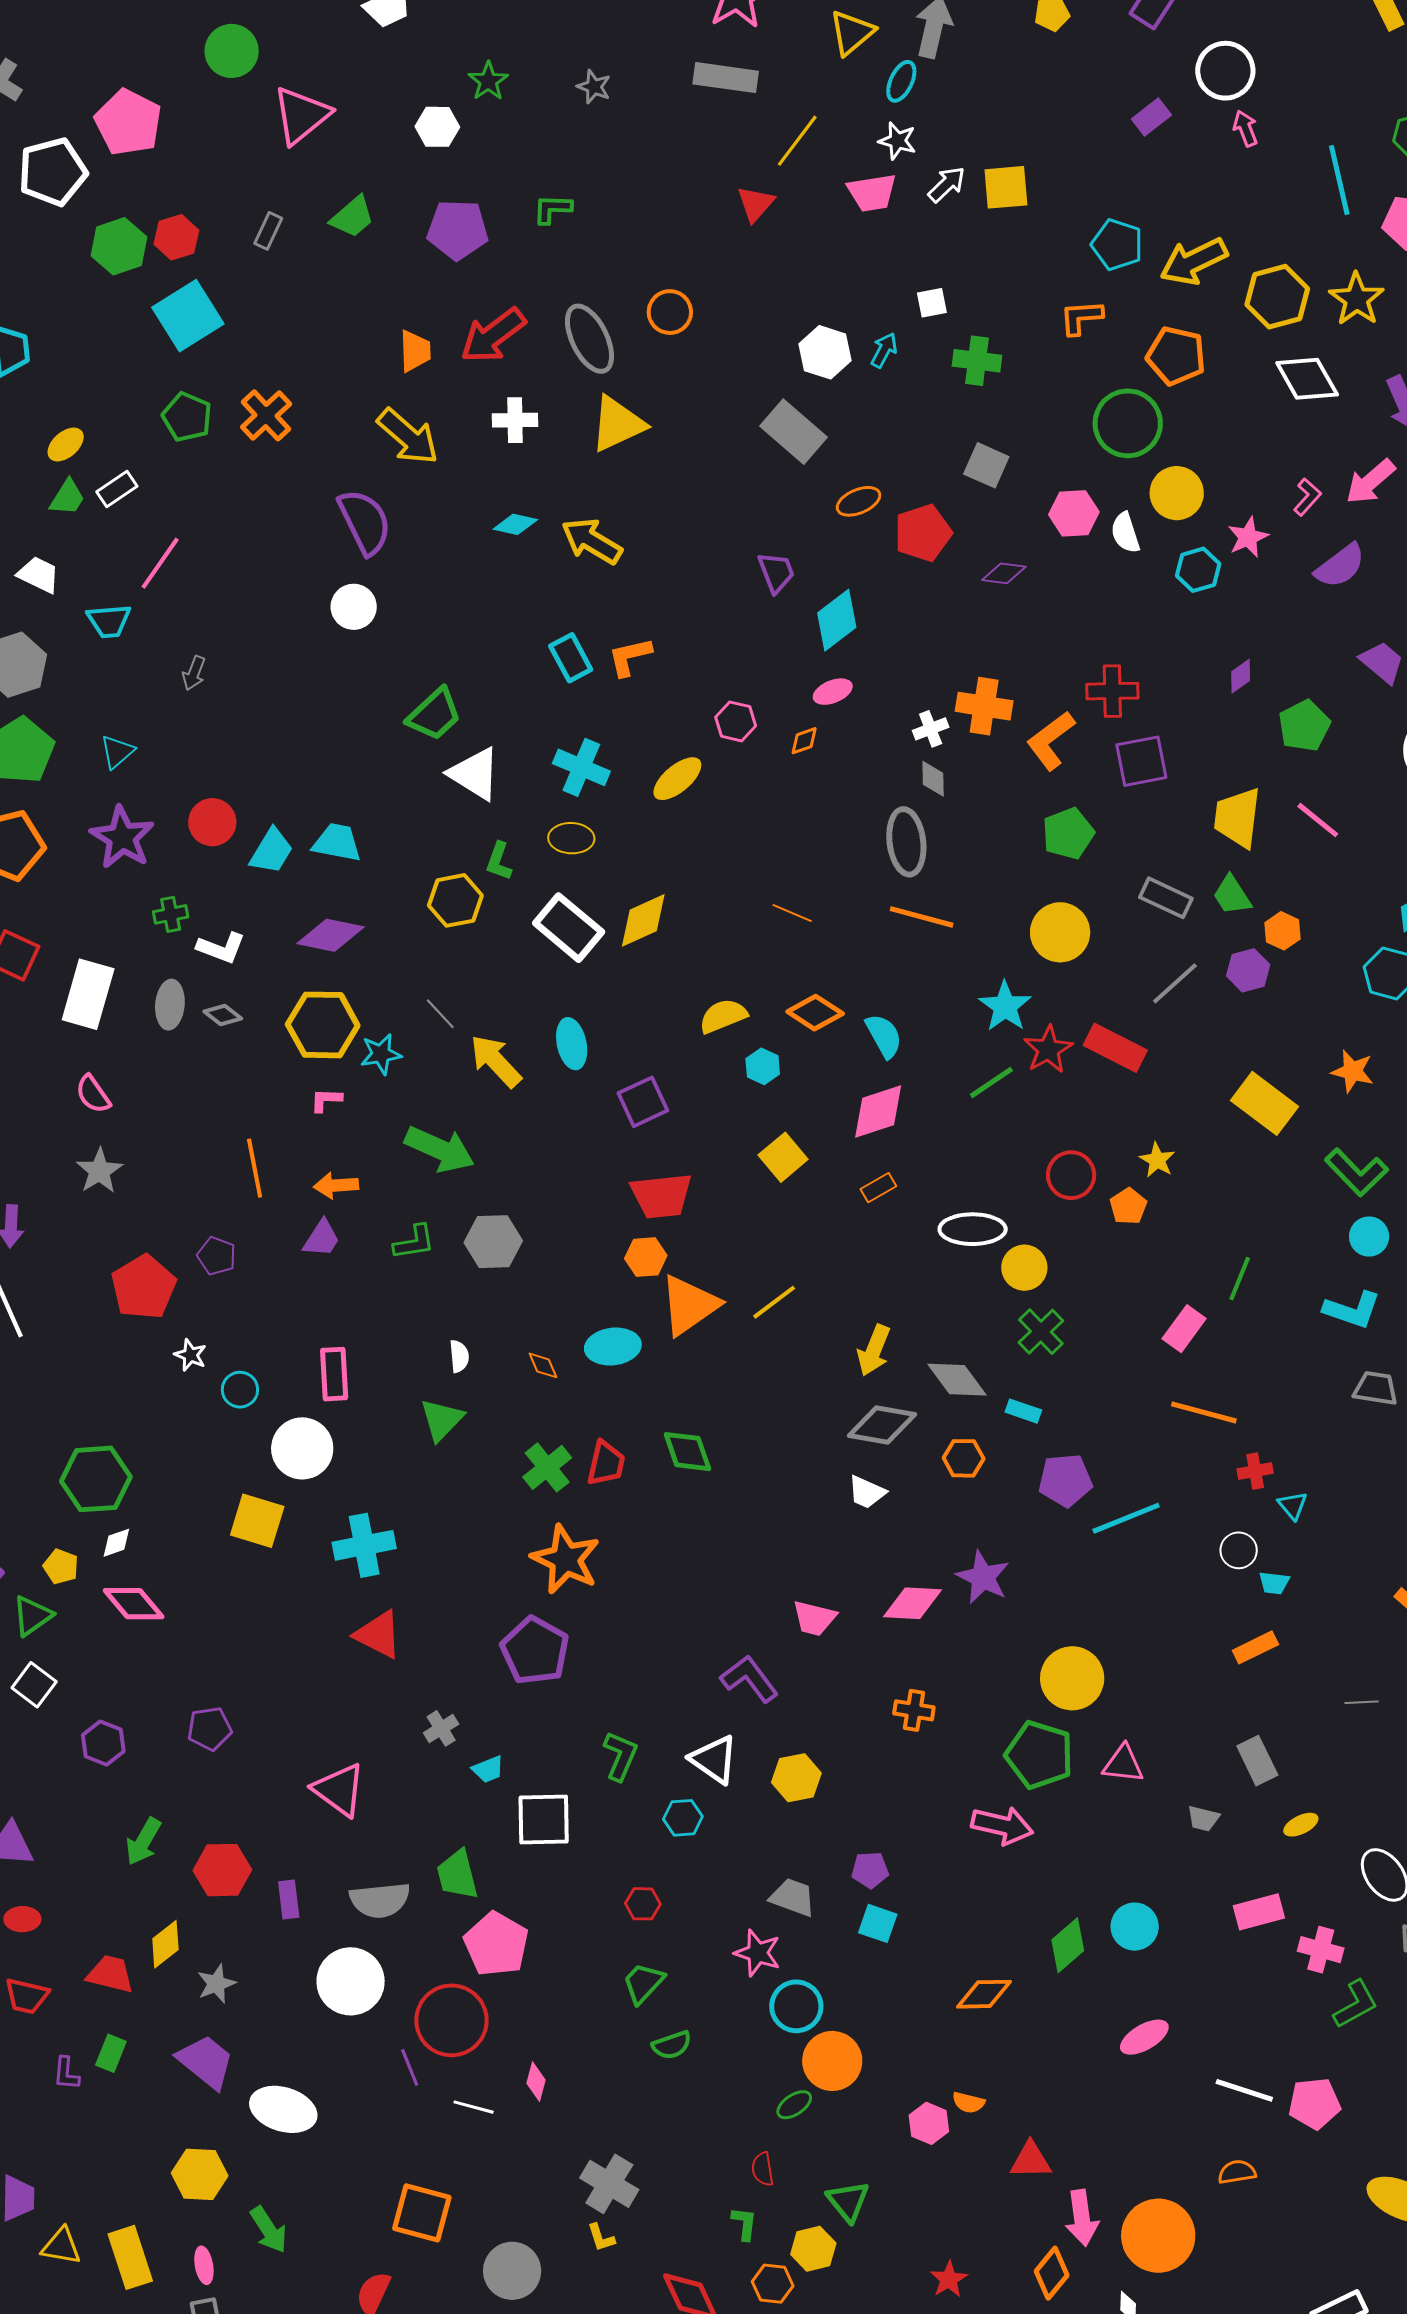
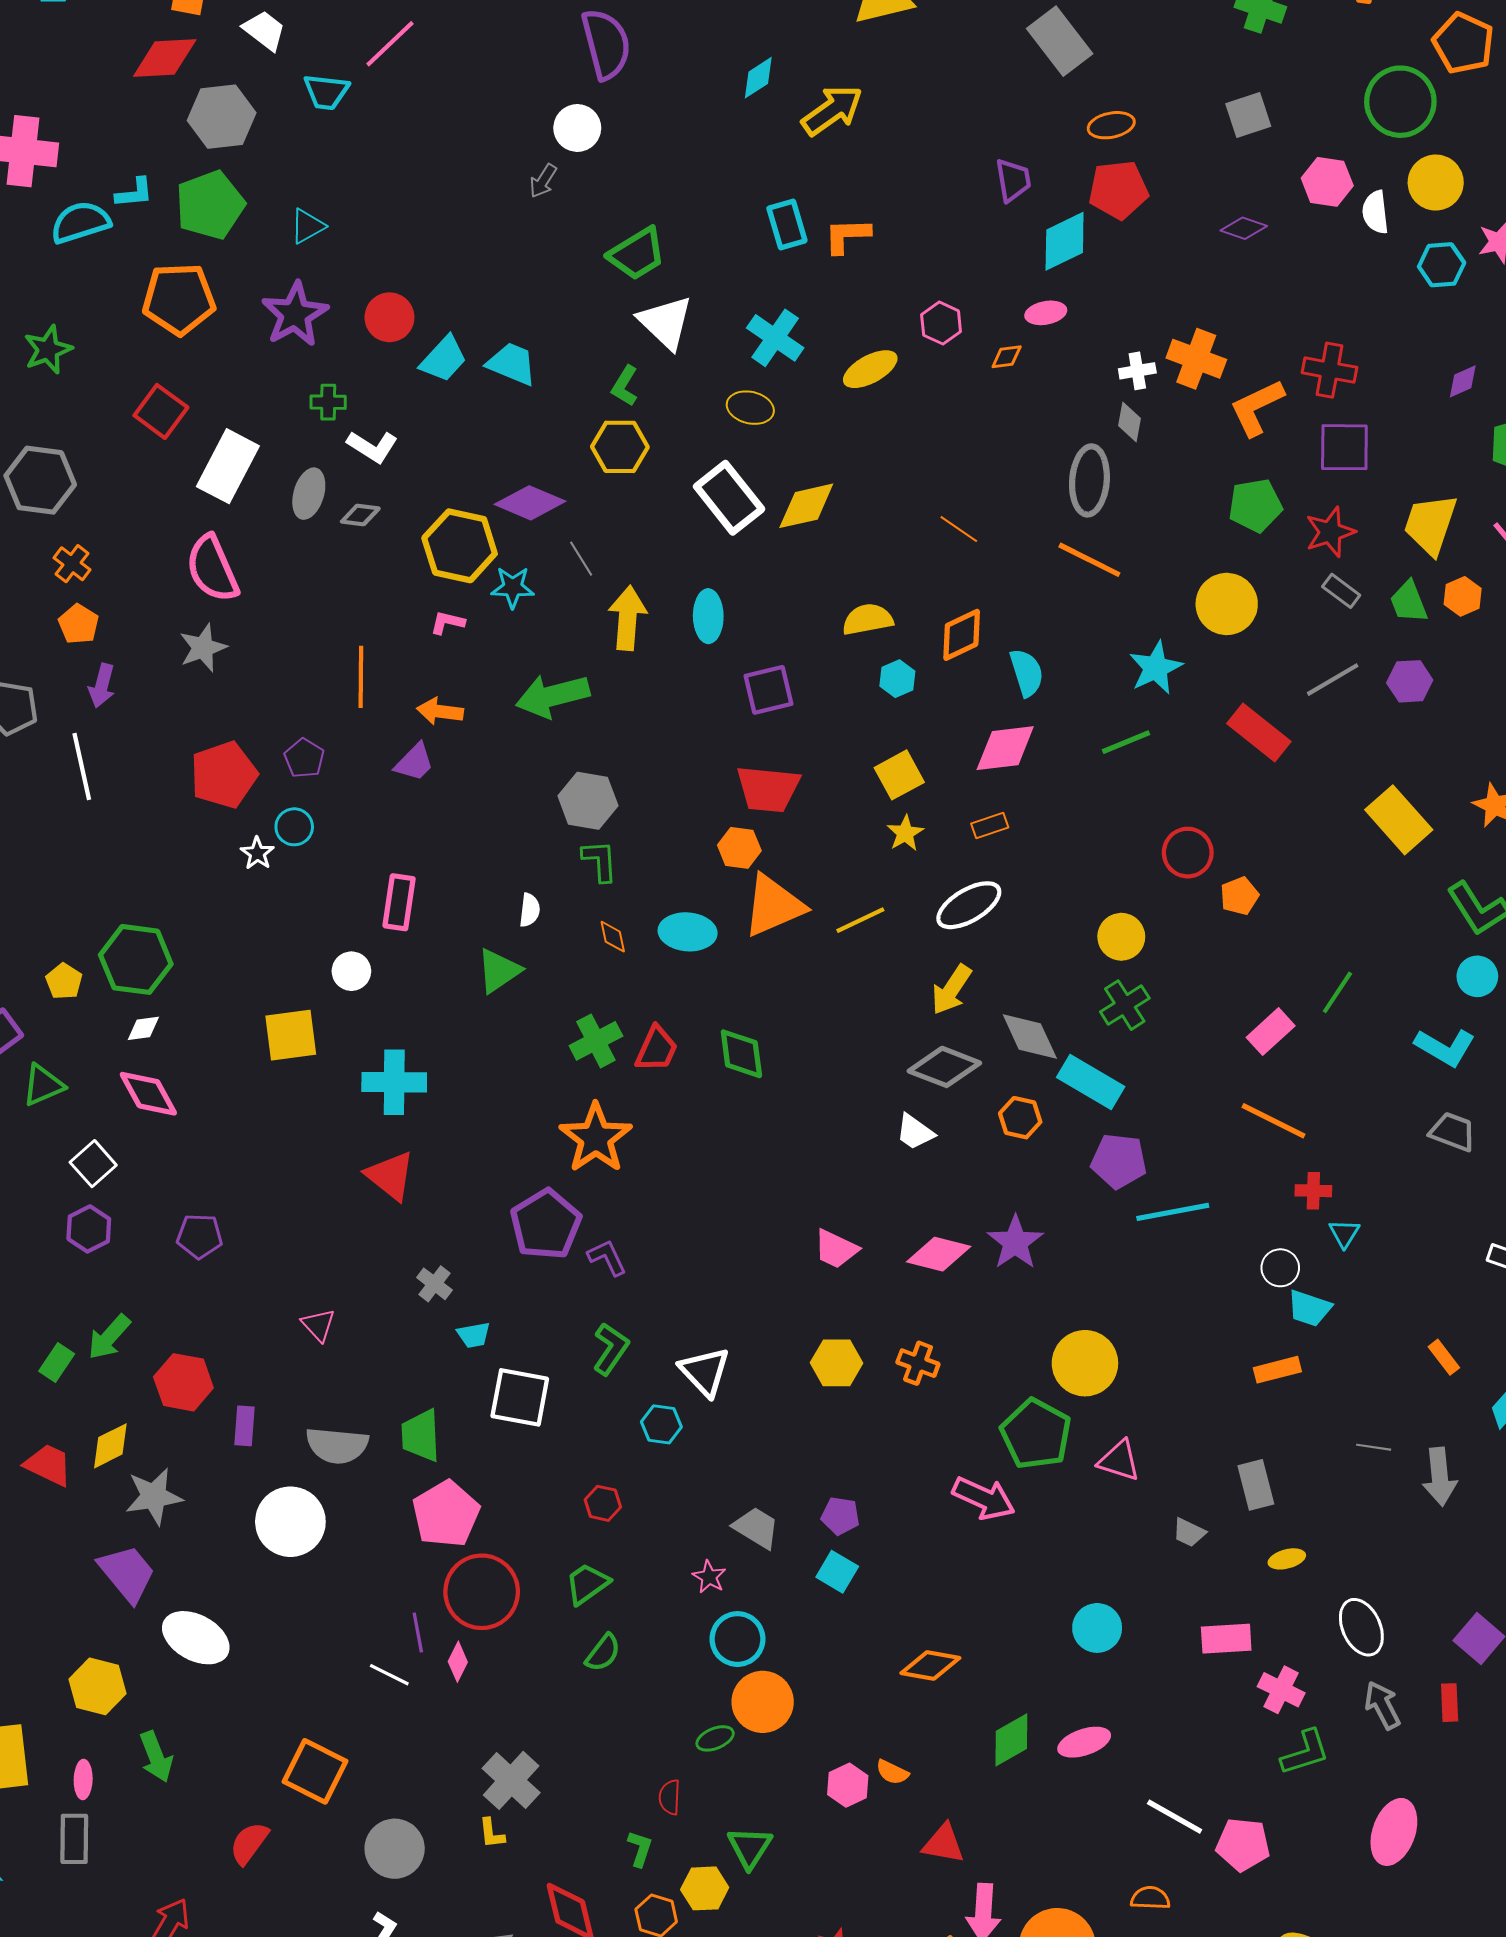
gray square: (986, 465) -> (1248, 115), turned 36
cyan diamond: (515, 524) -> (758, 78), turned -57
red pentagon: (923, 533) -> (1118, 190), moved
yellow arrow: (592, 541) -> (832, 110), turned 102
gray arrow: (194, 673) -> (543, 181), moved
green L-shape: (499, 861) -> (625, 386), moved
gray rectangle: (1166, 898) -> (1341, 591), size x0.7
orange hexagon: (1283, 931) -> (1463, 596), moved
purple diamond: (330, 935) -> (530, 503), moved
orange diamond: (815, 1013) -> (962, 635), turned -70
gray diamond: (223, 1015) -> (360, 515), turned -42
red star: (1048, 1049) -> (1330, 532), moved
yellow arrow: (496, 1061) -> (628, 618), turned 36
pink semicircle: (93, 1094) -> (212, 569), size x1.6
green arrow: (440, 1149) -> (553, 696), turned 130
yellow star: (1157, 1160) -> (905, 833), moved
white ellipse: (973, 1229) -> (969, 905), moved, turned -42
green L-shape: (414, 1242) -> (600, 861), moved, turned -96
cyan circle: (240, 1390) -> (294, 827), moved
cyan rectangle: (1023, 1411) -> (1091, 1082), size x1.8
white circle: (302, 1448) -> (351, 971), size x0.6
yellow square: (257, 1521) -> (291, 1035), turned -36
yellow pentagon: (61, 1567) -> (64, 981), moved
cyan trapezoid: (1274, 1583) -> (1309, 1308), size x1.4
purple L-shape: (749, 1679) -> (607, 1257), moved, size x0.7
white square: (34, 1685) -> (93, 1164), moved
gray cross: (441, 1728) -> (434, 1284), turned -32
yellow hexagon: (796, 1778) -> (837, 1363), moved
pink triangle: (339, 1790) -> (318, 1325), size x0.6
green diamond: (1068, 1945) -> (1011, 1740), moved
pink star: (758, 1953) -> (709, 1577), size x0.7
gray star: (216, 1984) -> (154, 1496), size x1.4
red circle: (451, 2020) -> (482, 1592), moved
green semicircle: (672, 2045) -> (603, 1653), turned -45
green rectangle: (111, 2053) -> (57, 1363), moved
purple line: (410, 2067) -> (418, 1632), moved

